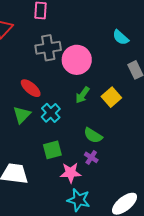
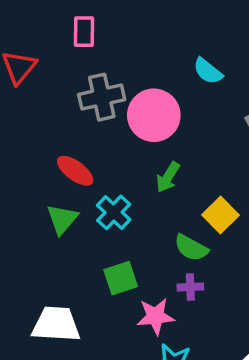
cyan semicircle: (121, 37) -> (208, 71), moved
yellow square: (111, 97) -> (221, 215), moved
purple cross: (91, 157) -> (190, 287), turned -32

